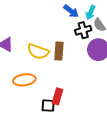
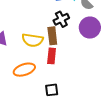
black cross: (83, 30) -> (61, 19), moved
red rectangle: (57, 96) -> (52, 56), moved

